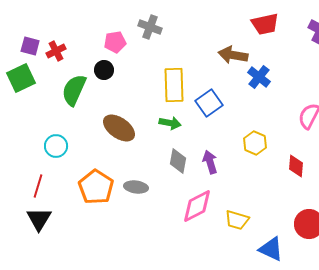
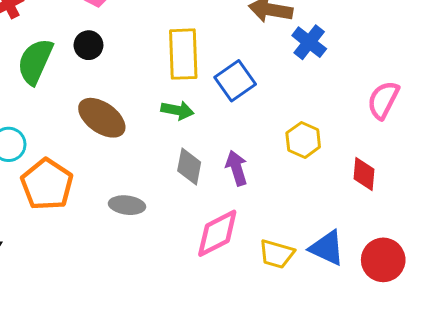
black circle: (104, 70) -> (88, 45), moved
orange pentagon: (96, 187) -> (47, 184), moved
blue triangle: (271, 249) -> (327, 248), moved

